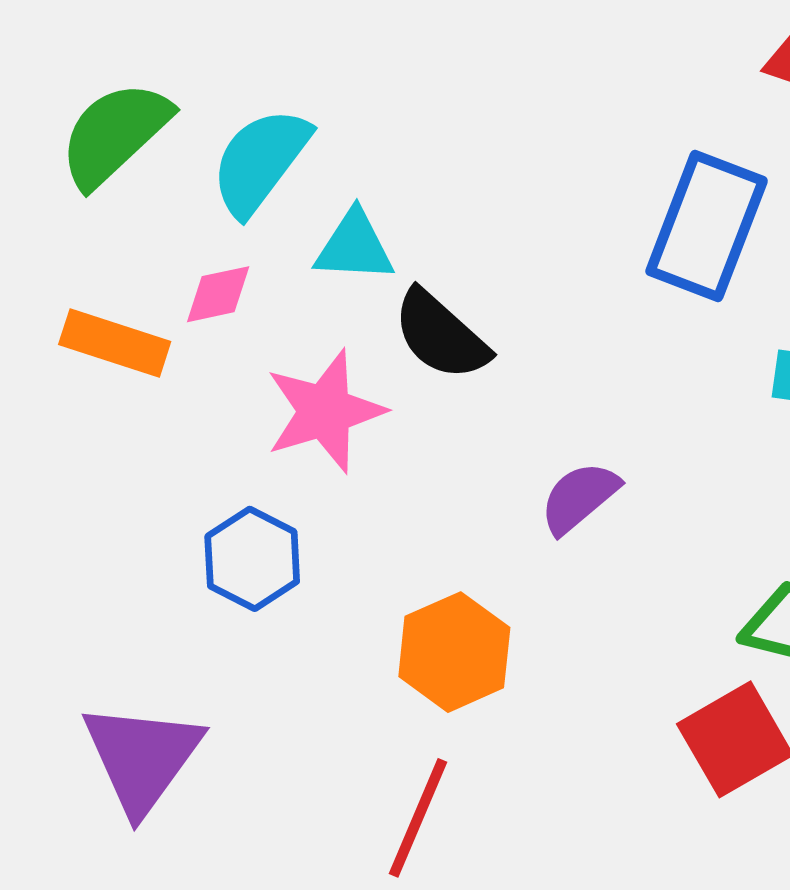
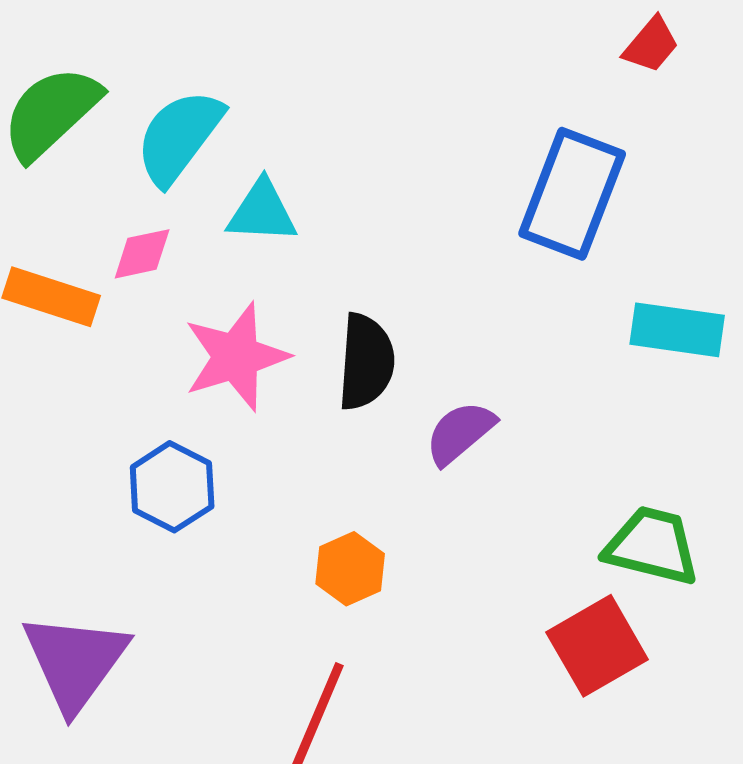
black semicircle: (441, 335) -> (366, 362), moved, turned -128
orange hexagon: (454, 652) -> (350, 569), size x0.7

